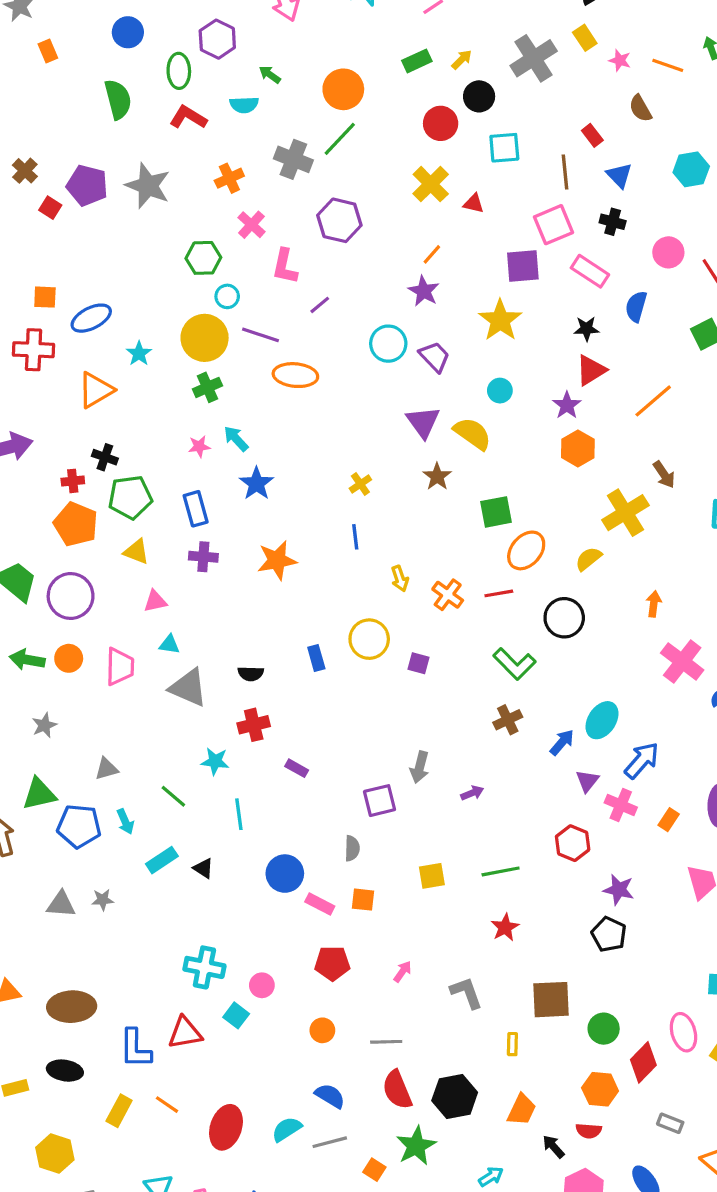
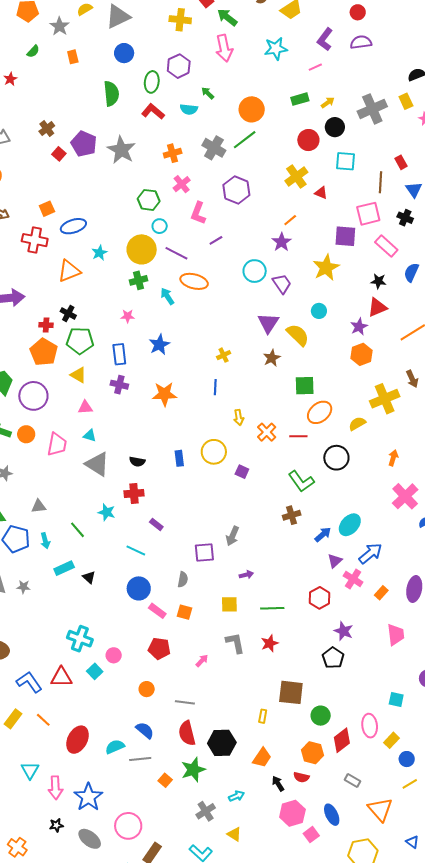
orange square: (45, 297) -> (47, 209), turned -35
cyan arrow: (236, 439) -> (167, 296), moved
purple arrow: (472, 793) -> (246, 575), moved
cyan line: (239, 814) -> (136, 551), moved, turned -66
gray L-shape: (466, 993) -> (235, 643), moved
blue L-shape: (135, 1049) -> (29, 682), turned 136

